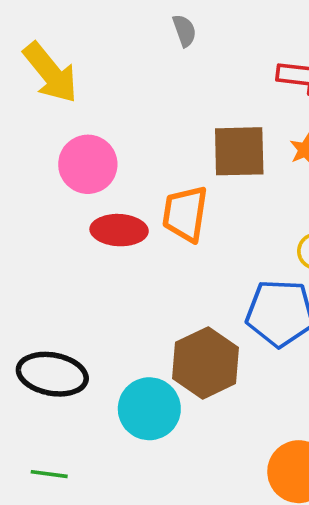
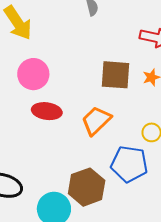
orange trapezoid: (185, 214) -> (96, 121), moved, turned 32

